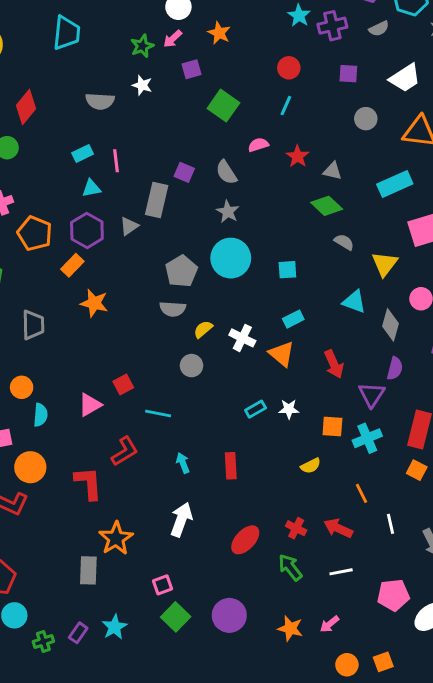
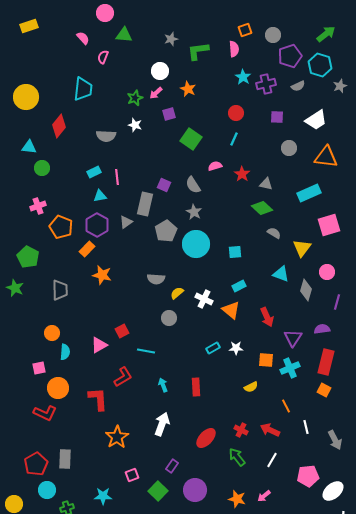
red diamond: (26, 107) -> (59, 126), moved
gray pentagon: (181, 271) -> (166, 231), moved
purple semicircle: (395, 368) -> (322, 329), moved, turned -112
gray rectangle: (88, 570) -> (65, 459), moved
white line: (341, 572) -> (272, 460), turned -49
pink square: (162, 585) -> (132, 475), moved
cyan star: (115, 627) -> (103, 496), moved, turned 30
purple rectangle: (78, 633) -> (172, 466), moved

